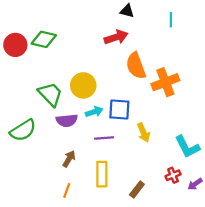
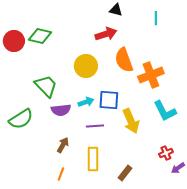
yellow circle: (83, 85) -> (86, 66), moved
yellow arrow: (143, 133) -> (131, 121), size x1.4
cyan L-shape: (187, 147) -> (165, 111), moved
red cross: (173, 175) -> (166, 153), moved

